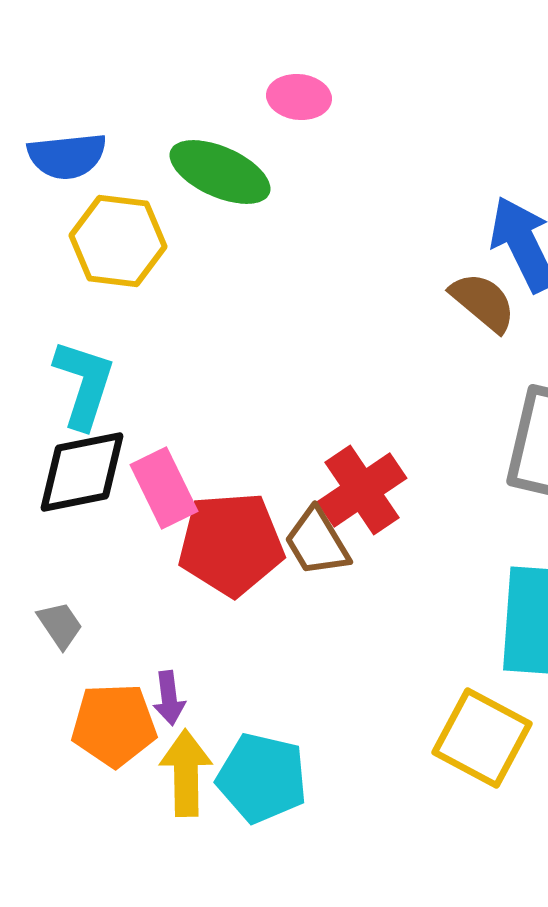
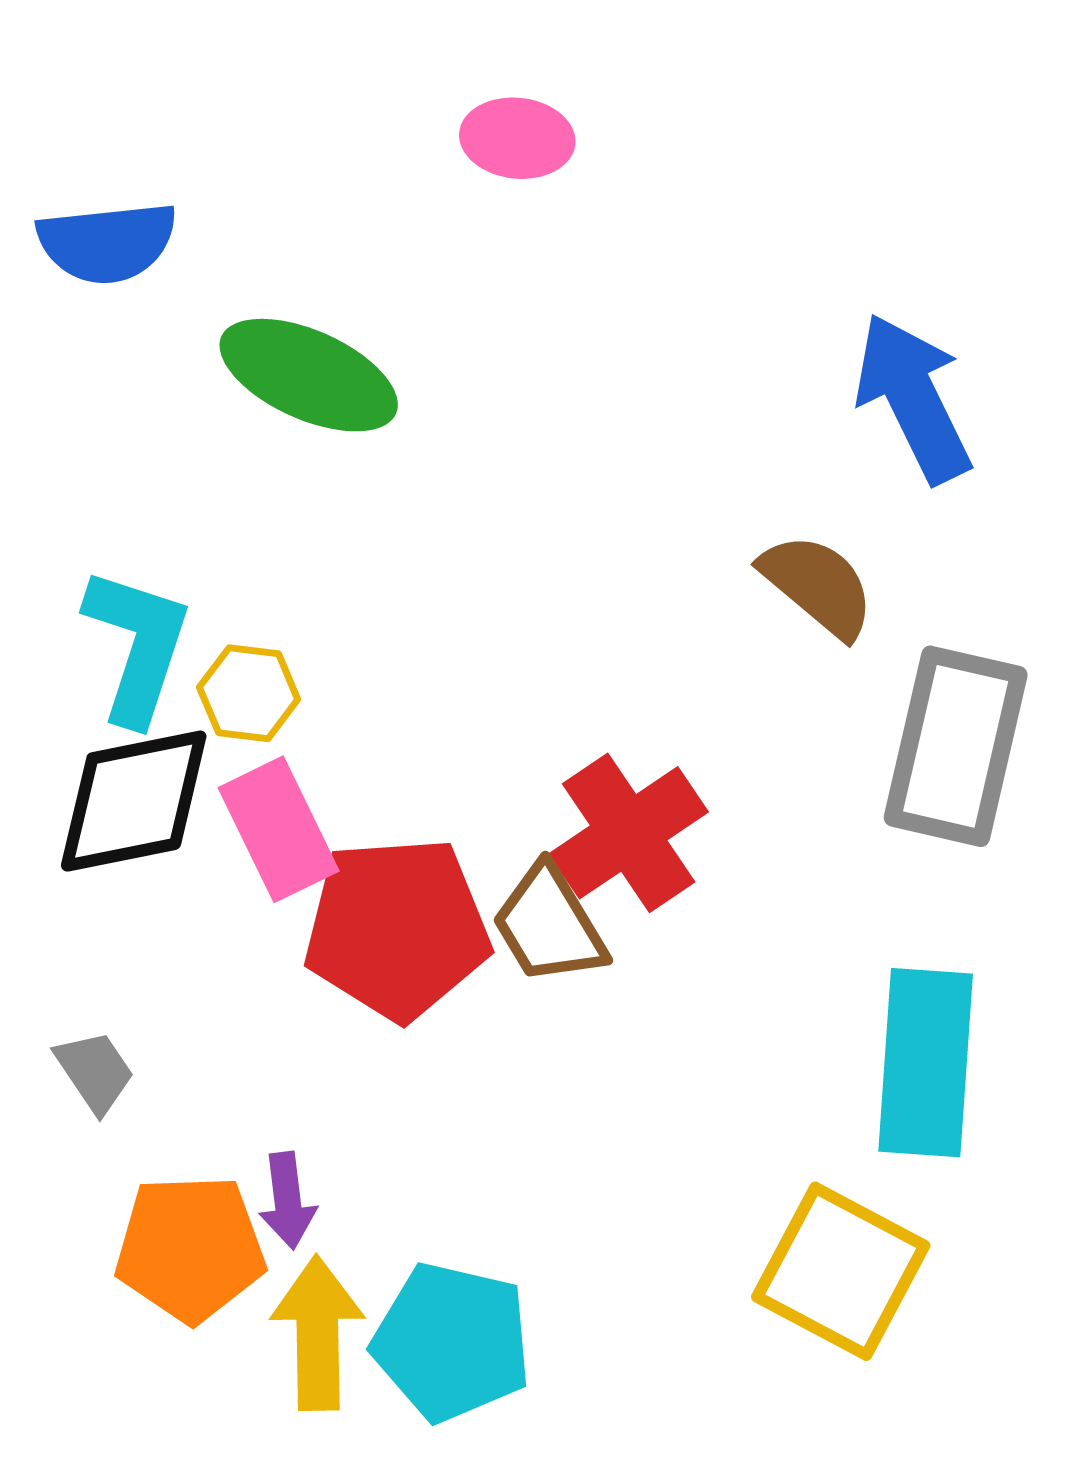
green ellipse: (220, 172) -> (309, 375), moved
yellow hexagon: (118, 241) -> (249, 693), moved, size x0.6
brown semicircle: (483, 302) -> (818, 585), moved

